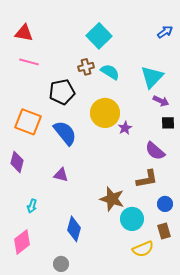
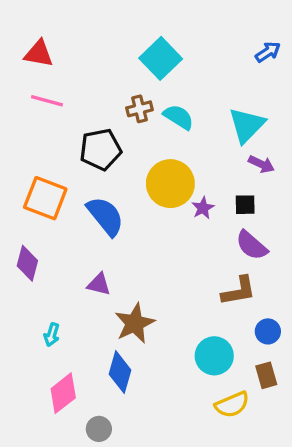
black square: (168, 123) -> (245, 205), moved
brown star: (112, 199) -> (135, 323), moved, turned 30
pink diamond: (22, 242) -> (63, 393), moved

